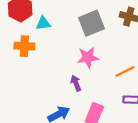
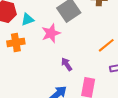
pink star: (88, 57) -> (51, 33), moved

